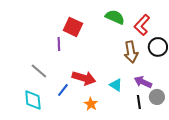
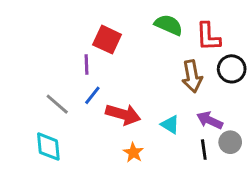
red L-shape: (142, 25) -> (208, 37), turned -45
blue line: (63, 90) -> (92, 95), moved

